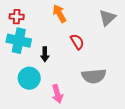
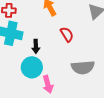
cyan circle: (29, 78) -> (32, 67), moved

